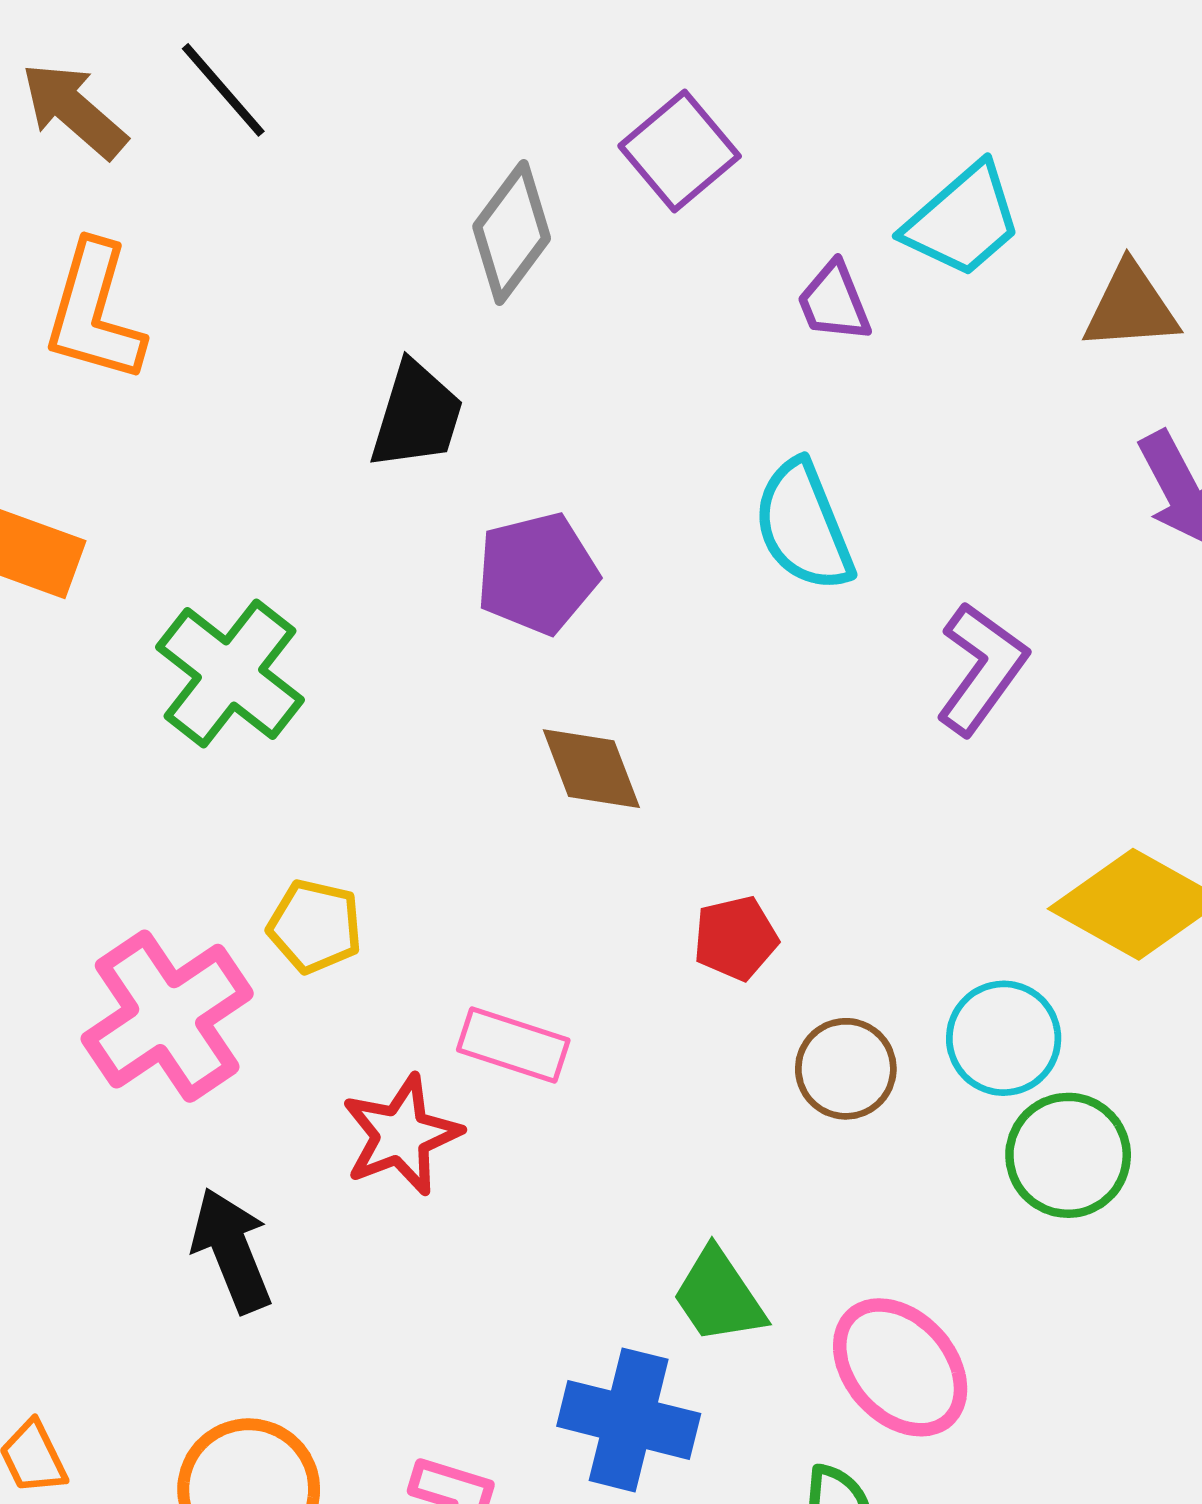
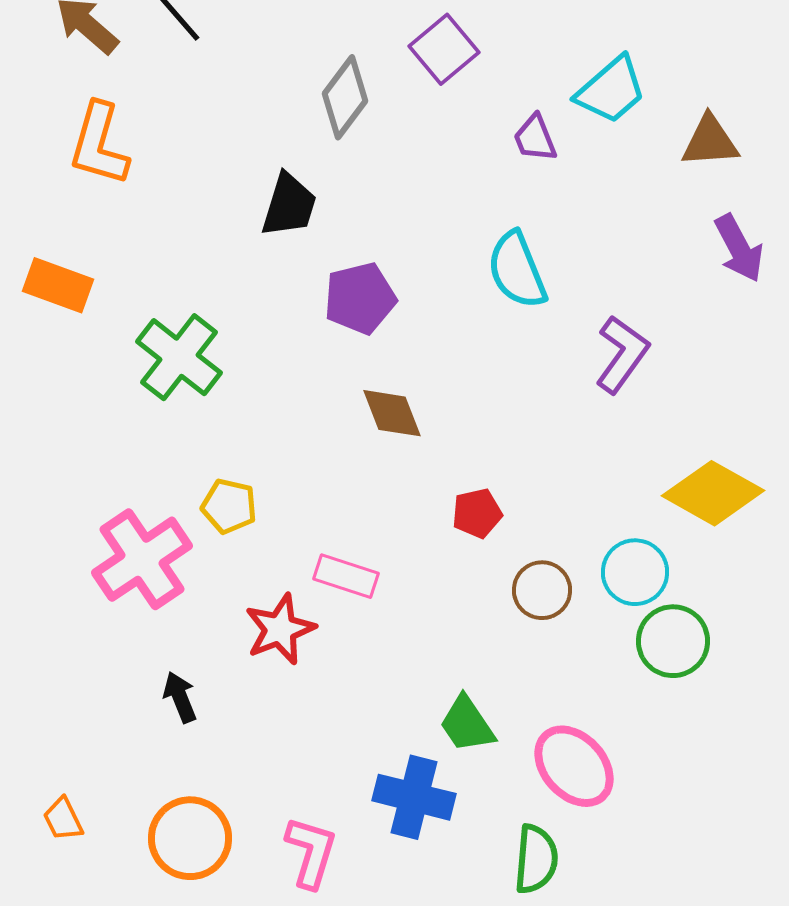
black arrow: (232, 1250) -> (180, 697), size x0.7

